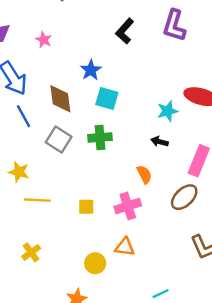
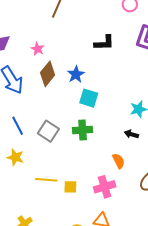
black L-shape: (125, 31) -> (104, 43), turned -135
brown diamond: (60, 99) -> (48, 74), moved, turned 45
blue line: (23, 116) -> (18, 126), moved
yellow line: (37, 200) -> (46, 180), moved

